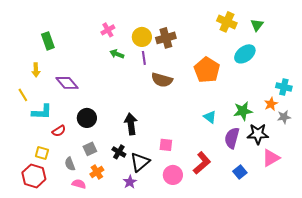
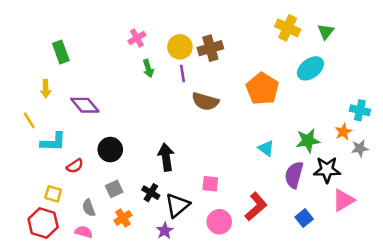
green arrow: (117, 54) -> (148, 68), turned -128
pink semicircle: (79, 184) -> (84, 232), moved

